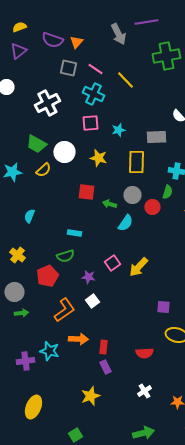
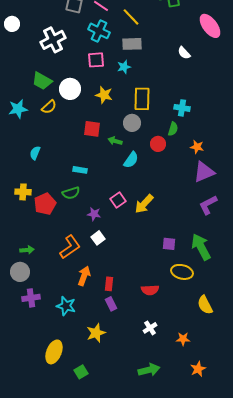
gray rectangle: (156, 137) -> (132, 44), moved
gray circle: (132, 195) -> (132, 123), moved
yellow cross: (17, 255) -> (23, 192), turned -35
red pentagon: (47, 276) -> (45, 204), moved
gray circle: (14, 292) -> (20, 272), moved
orange arrow: (78, 339) -> (84, 276), turned -72
cyan star: (49, 351) -> (66, 306), moved
yellow ellipse: (33, 407) -> (54, 352), moved

